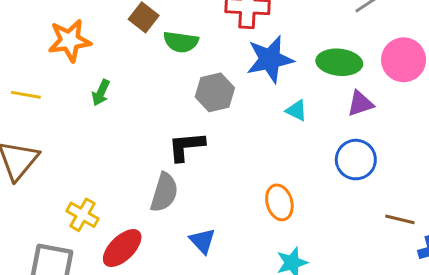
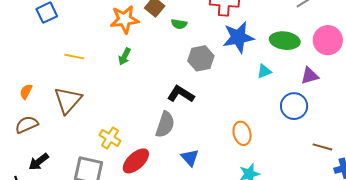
orange star: (70, 41) -> (125, 19), moved
green semicircle: (181, 42) -> (179, 24), size x0.7
purple triangle: (360, 104) -> (310, 76), moved
cyan triangle: (296, 110) -> (264, 71), moved, turned -49
black L-shape: (186, 146) -> (181, 94), turned 36

